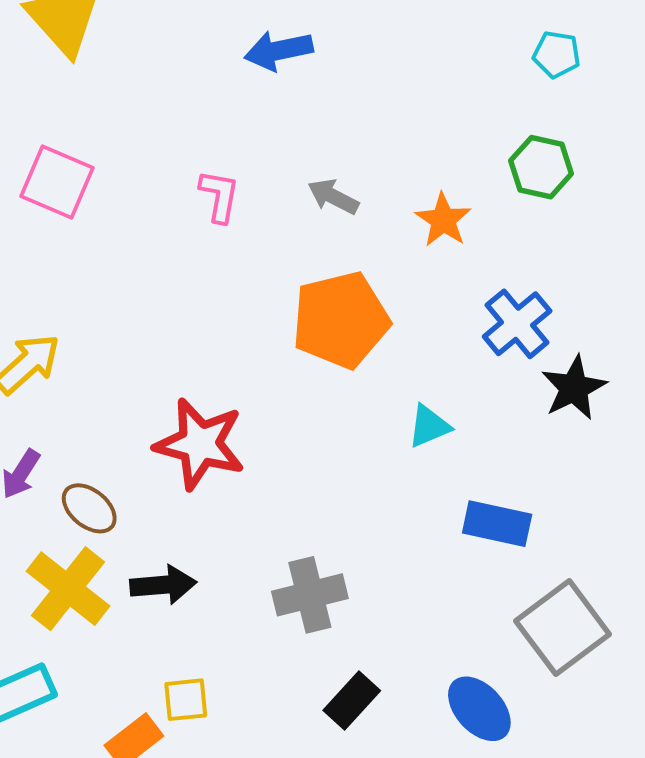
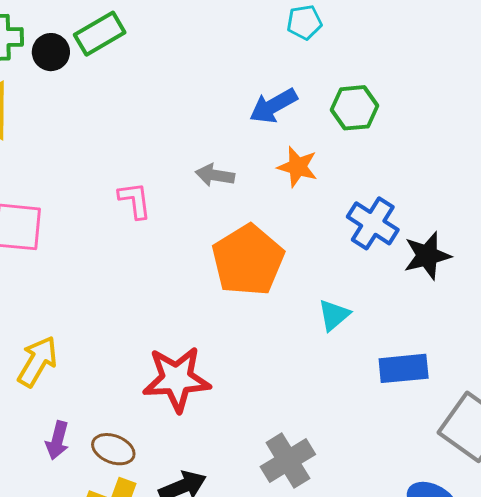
blue arrow: (279, 51) -> (273, 106), moved
cyan pentagon: (557, 54) -> (304, 22), moved
black star: (574, 388) -> (427, 256), turned 30

